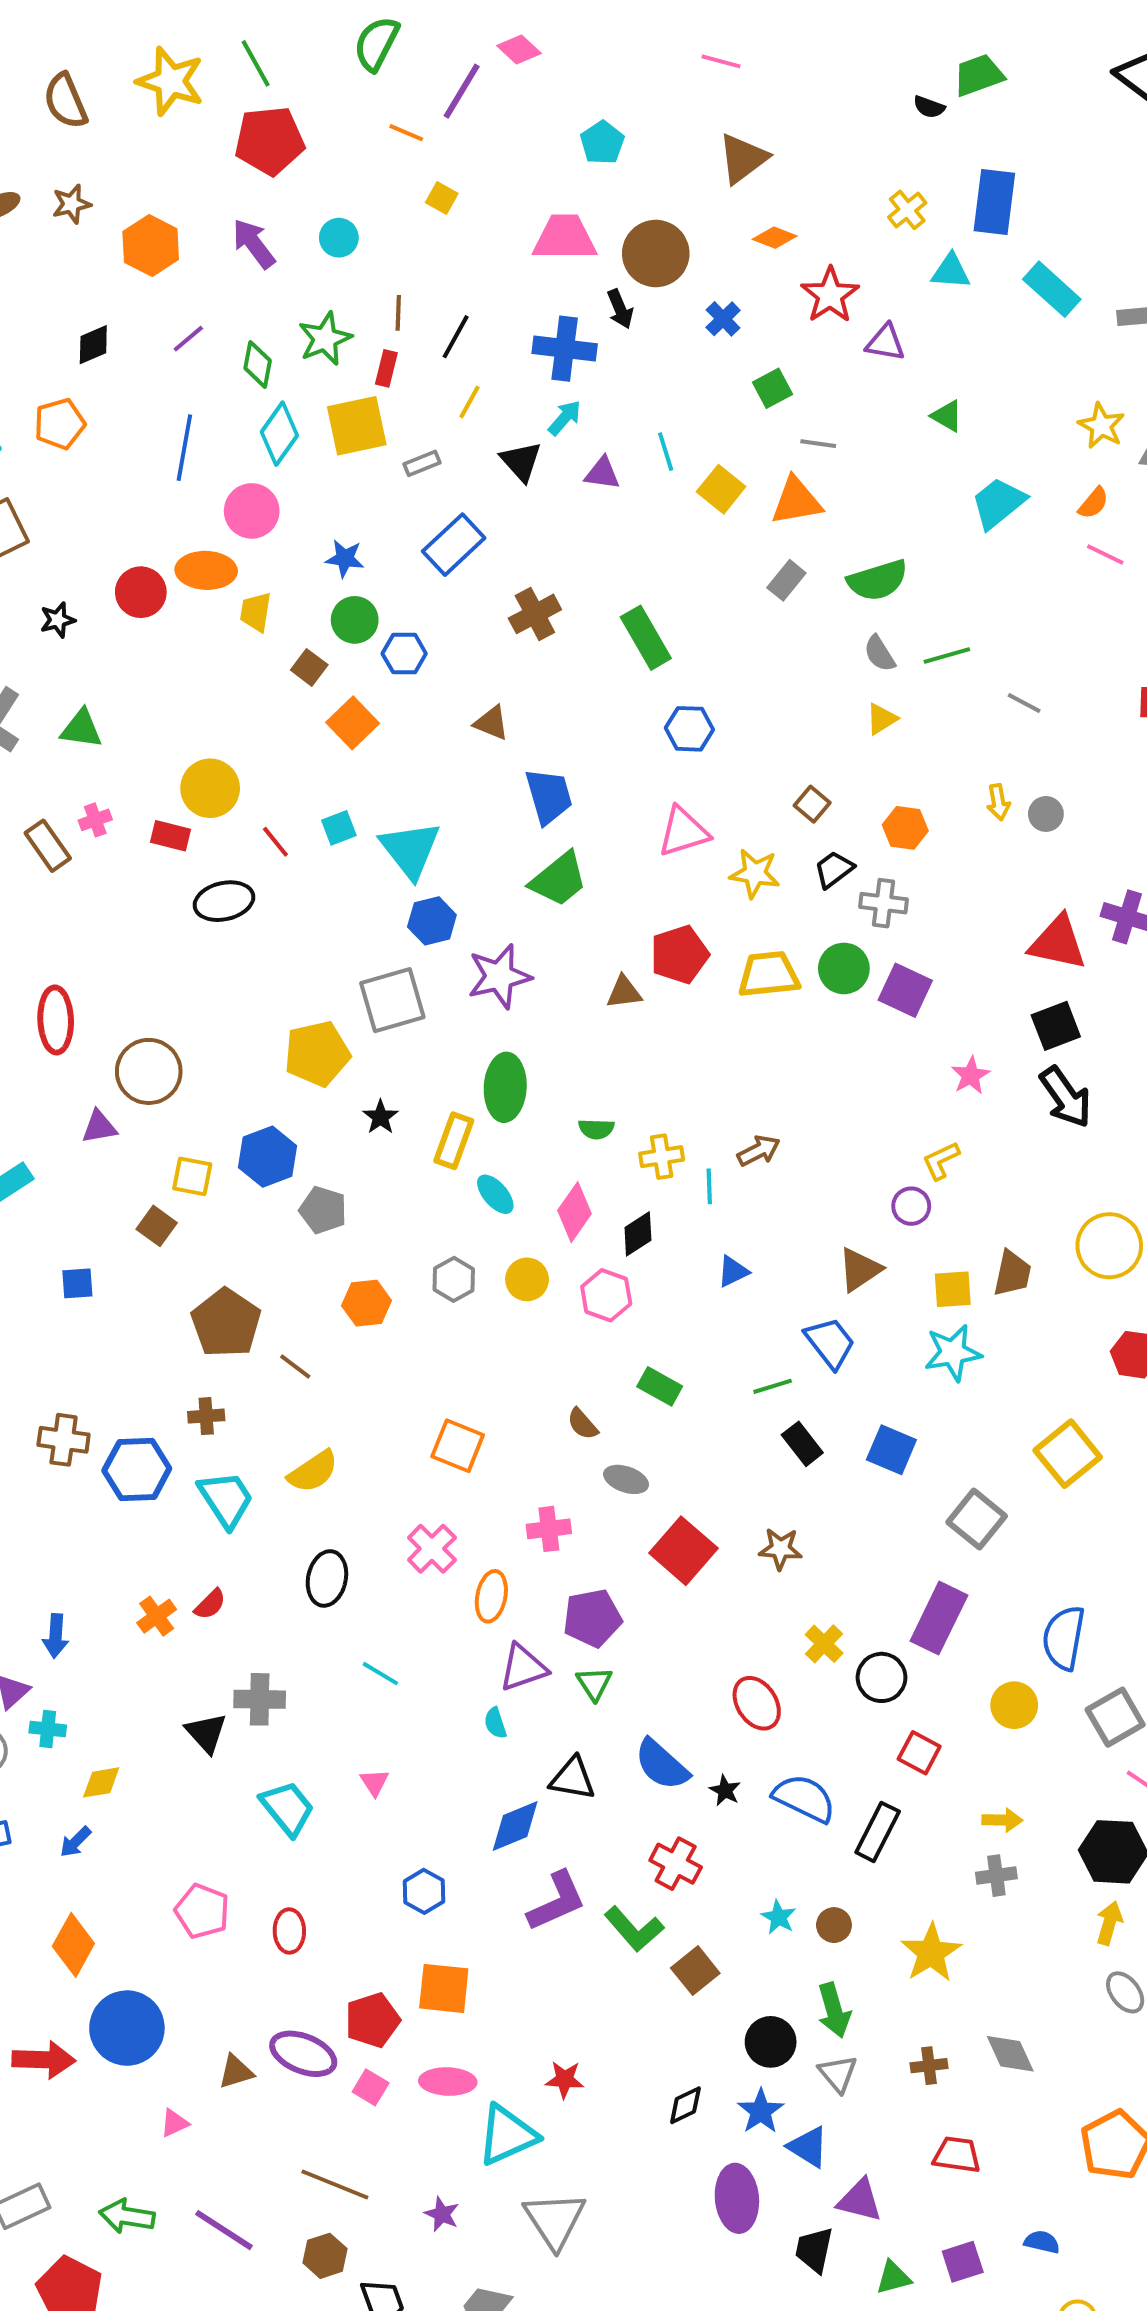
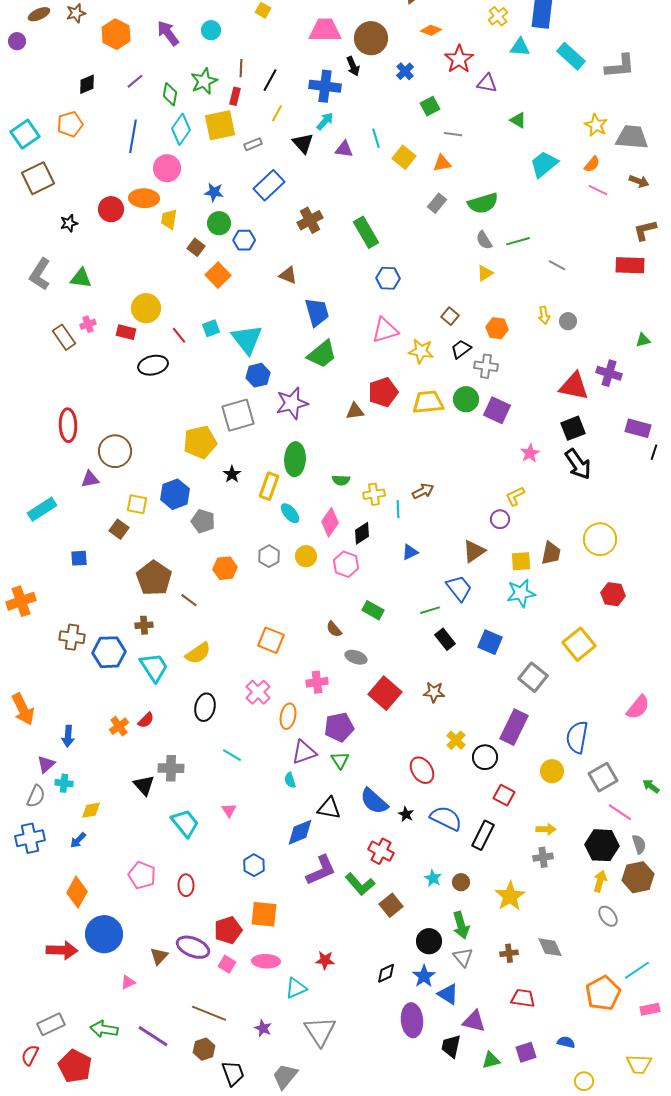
orange triangle: (796, 501) -> (442, 163), size x0.7
brown triangle: (236, 2072) -> (159, 956), turned -30
cyan triangle: (507, 2135) -> (296, 988), size x0.7

